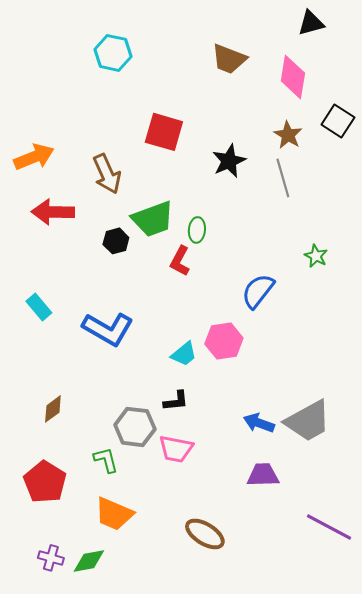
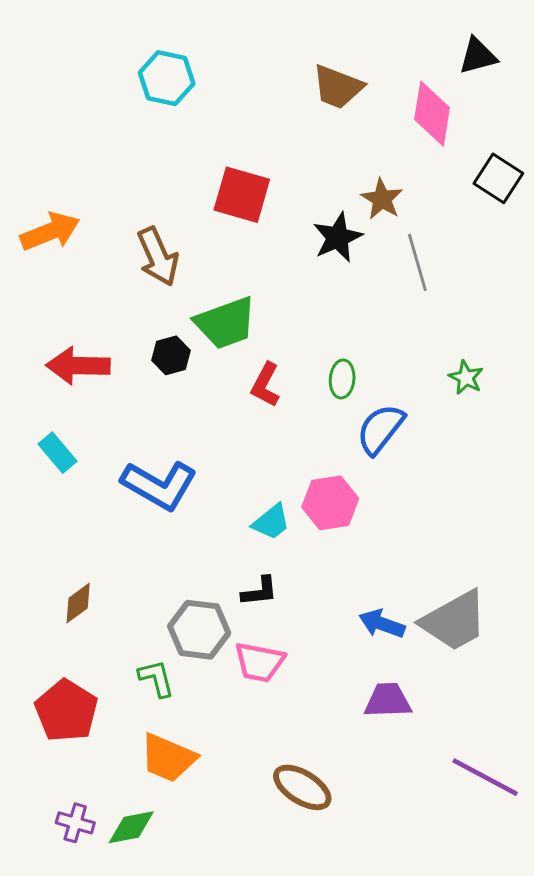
black triangle: (311, 23) -> (478, 56), moved
brown star: (288, 135) -> (382, 199), moved
red arrow: (53, 212) -> (78, 366), moved
green ellipse: (197, 230) -> (342, 379), moved

